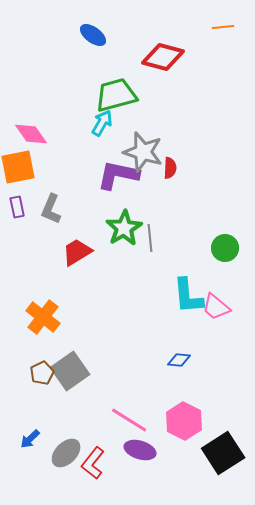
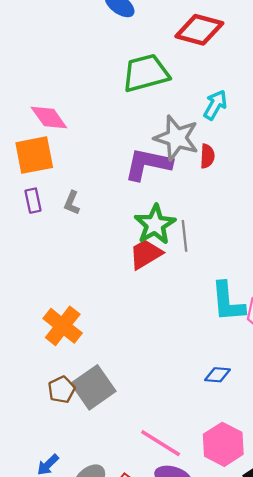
cyan arrow: (102, 123) -> (215, 105), moved
gray L-shape: (51, 209) -> (72, 203), size x0.7
red trapezoid: (77, 252) -> (146, 254), moved

